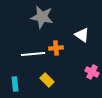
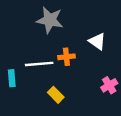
pink cross: (92, 72) -> (109, 85), turned 32
cyan rectangle: (15, 84) -> (12, 78), moved

